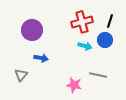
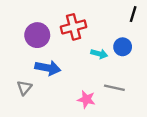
black line: (110, 21) -> (133, 14), moved
red cross: (82, 22) -> (74, 27), moved
blue arrow: (41, 58) -> (48, 68), size x1.5

